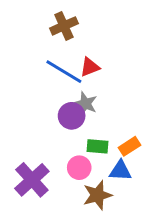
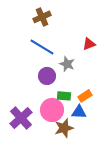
red triangle: (90, 67) -> (89, 44), moved
gray star: (85, 104) -> (67, 64), moved
pink circle: (79, 168) -> (52, 110), size x1.5

